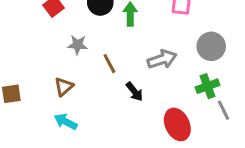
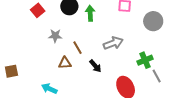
gray circle: (211, 46) -> (153, 21), moved
brown triangle: (64, 87) -> (65, 63), moved, turned 40

